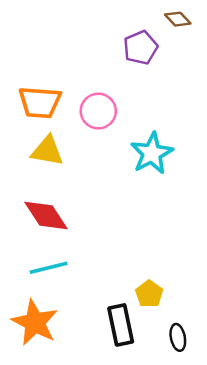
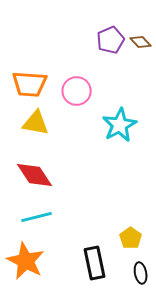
brown diamond: (178, 19) -> (141, 42), moved
yellow pentagon: (149, 294) -> (131, 238), moved

